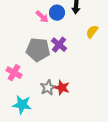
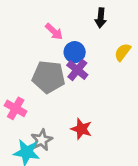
blue circle: (57, 13) -> (75, 52), moved
gray star: (48, 88) -> (42, 140), moved

